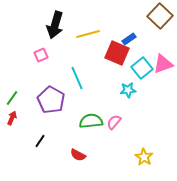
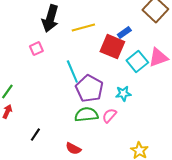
cyan star: (128, 90) -> (123, 94), moved
purple pentagon: (51, 100) -> (89, 89), moved

